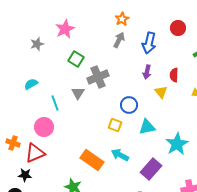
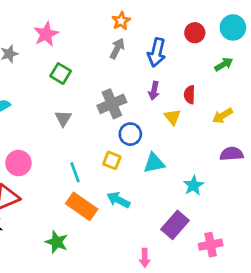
gray cross: (98, 77) -> (112, 104), moved
cyan line: (55, 103) -> (75, 172), moved
cyan star: (177, 144) -> (193, 185), size x0.7
purple rectangle: (151, 169) -> (175, 225), moved

